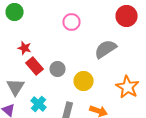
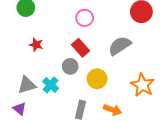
red rectangle: (34, 66) -> (80, 48), moved
gray triangle: (16, 87) -> (27, 85), turned 42
cyan cross: (38, 104) -> (51, 85), moved

